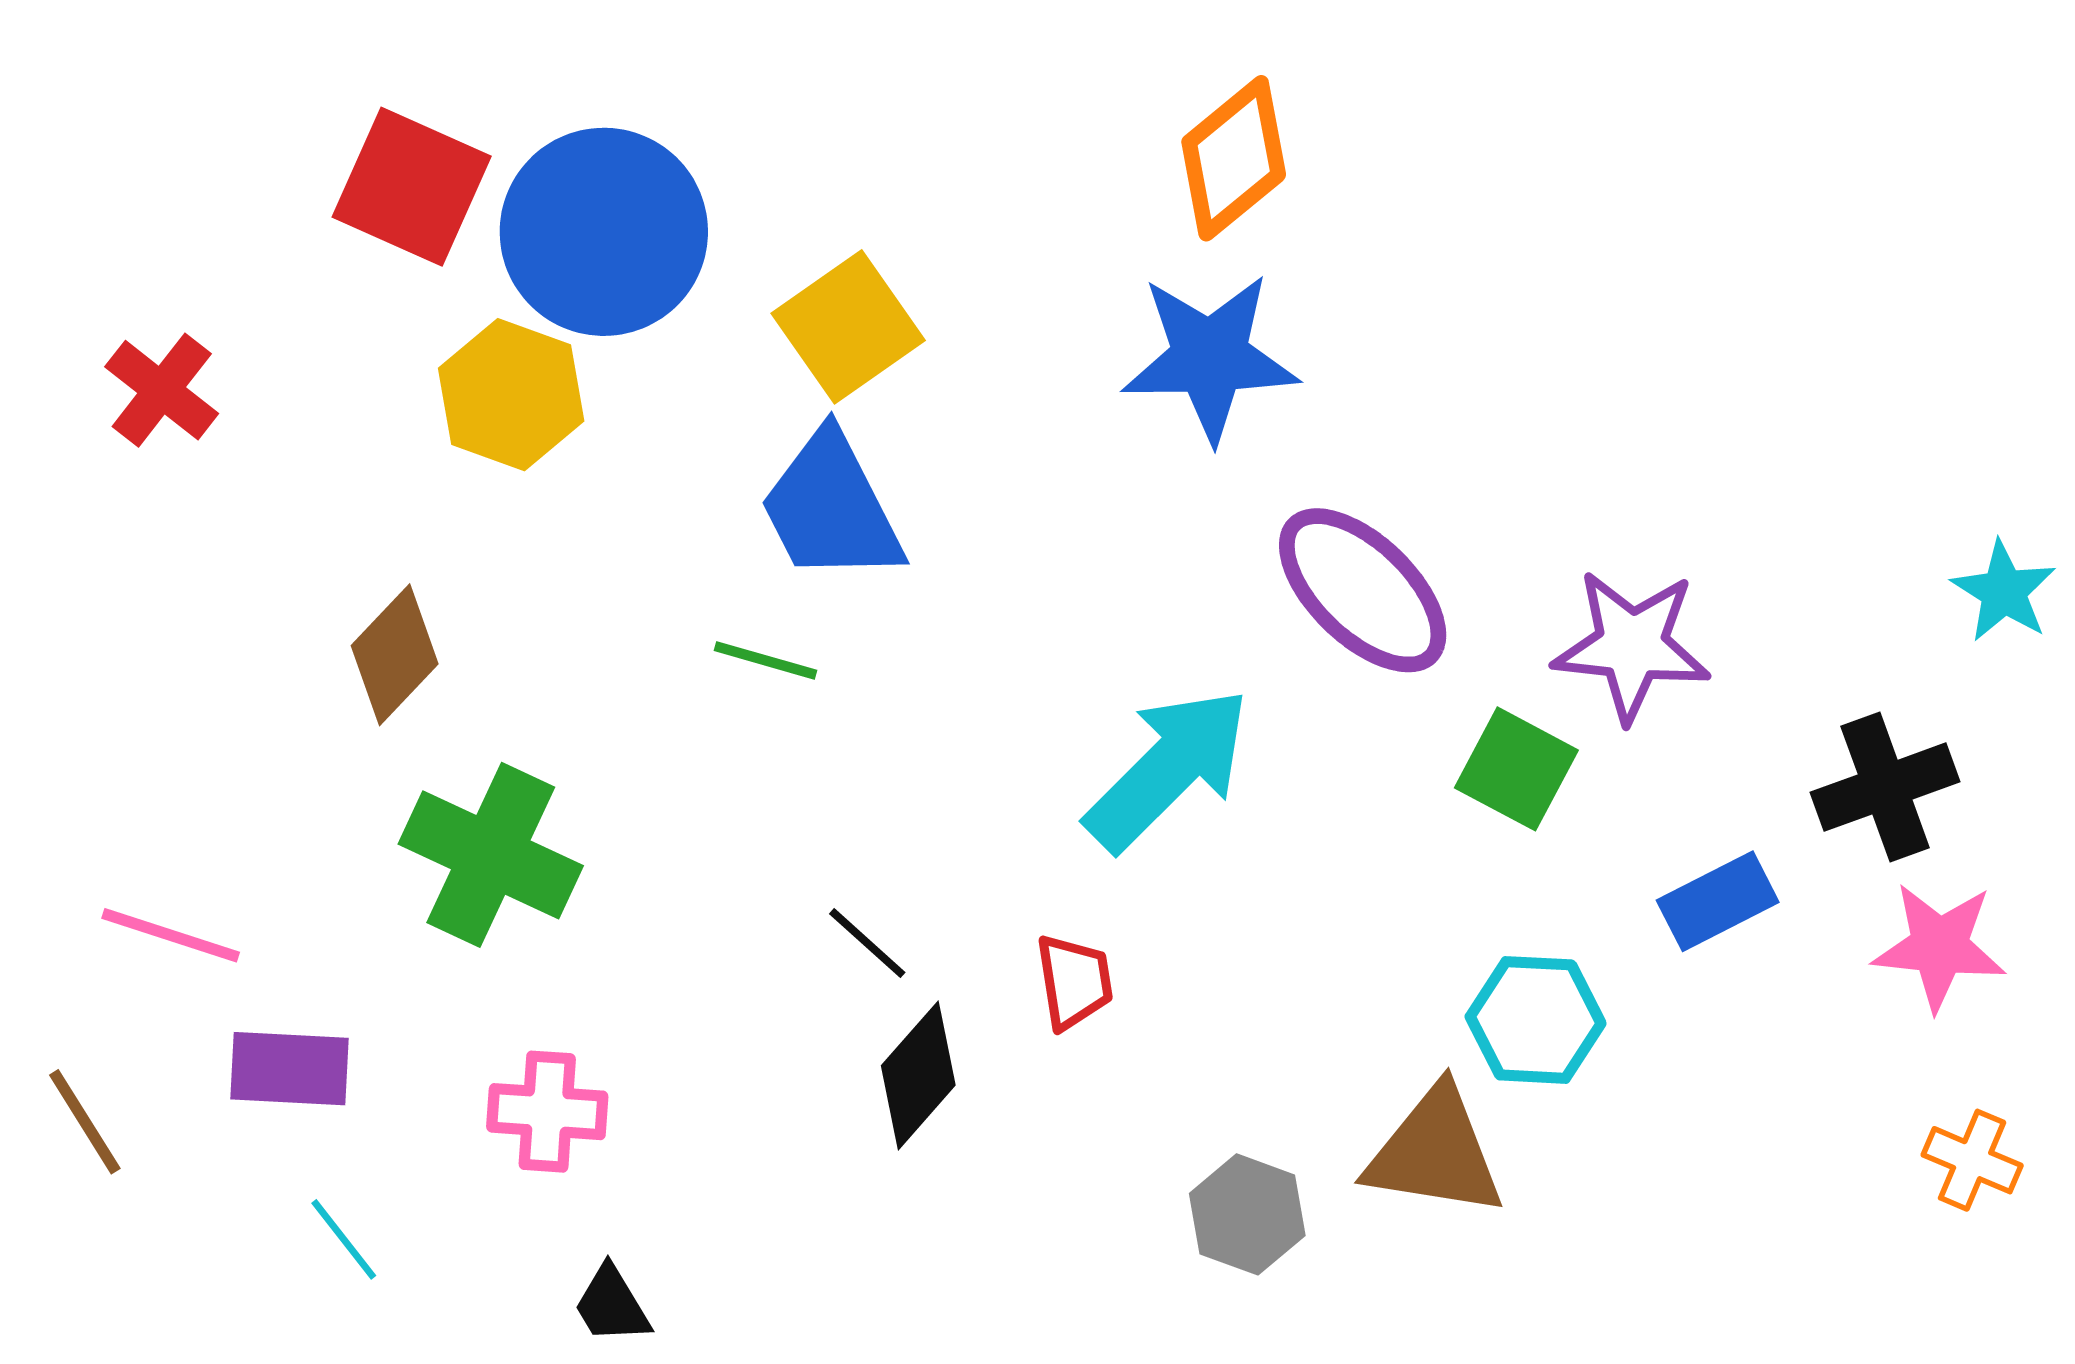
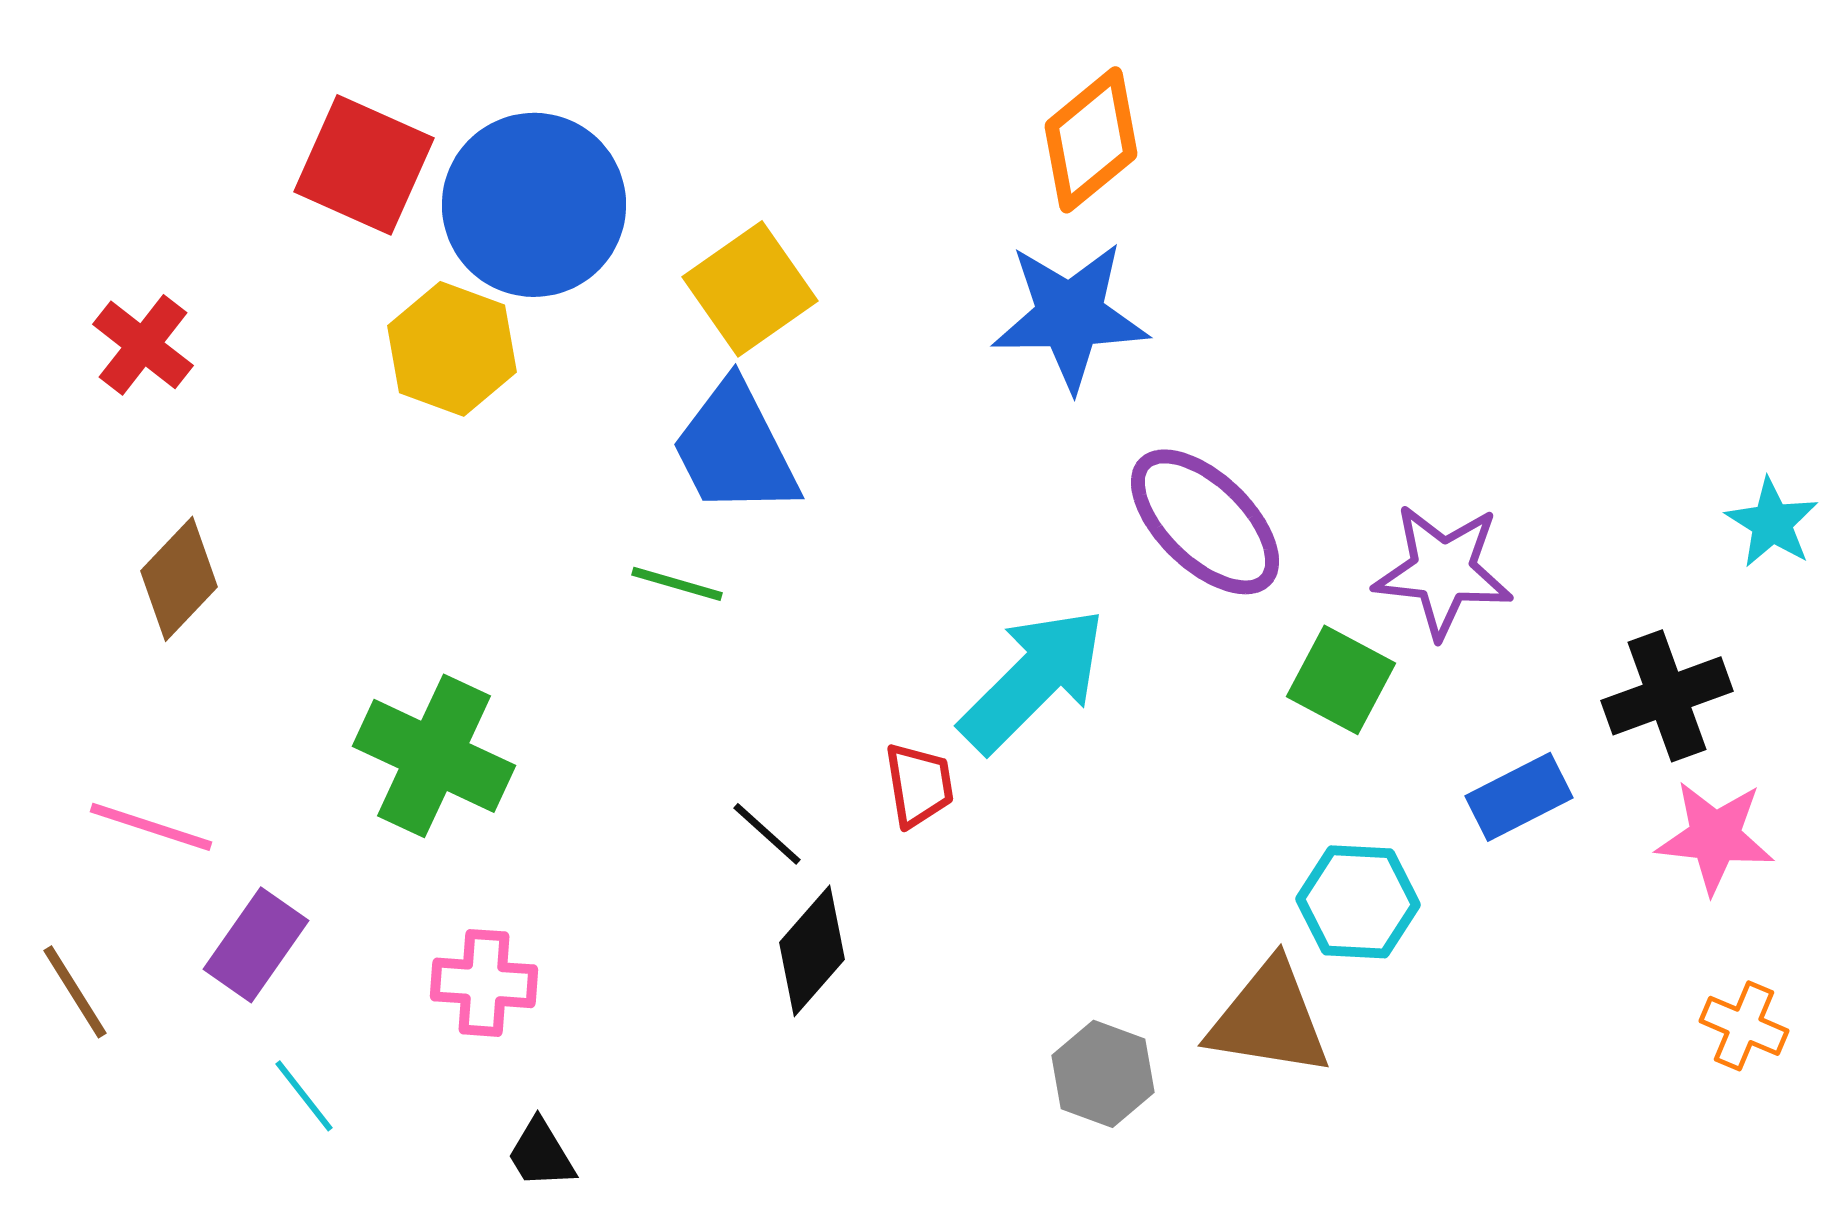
brown diamond: (395, 655) -> (179, 579), moved
red trapezoid: (1074, 982) -> (919, 785), moved
purple rectangle: (289, 1069) -> (256, 945), turned -58

